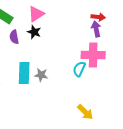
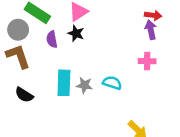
pink cross: (93, 55) -> (147, 61), size x0.6
cyan semicircle: (79, 69) -> (112, 83), moved, turned 84

